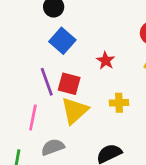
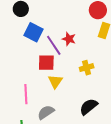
purple line: (47, 82) -> (54, 45), moved
yellow triangle: (75, 111) -> (55, 82), size x0.7

